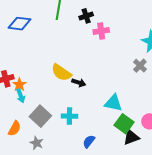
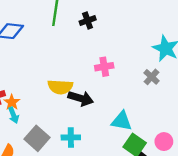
pink cross: (101, 31) -> (104, 67), moved
yellow semicircle: (61, 72) -> (60, 87), turned -30
black arrow: (79, 83) -> (81, 98), size x1.5

